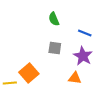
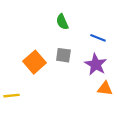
orange square: (29, 73) -> (35, 62), moved
orange triangle: (75, 78) -> (105, 89), moved

